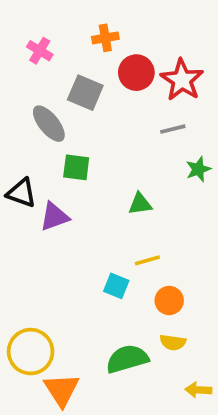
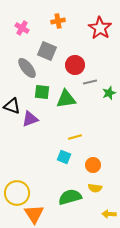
red circle: (136, 73) -> (75, 65), moved
red star: (182, 80) -> (100, 28), moved
gray line: (173, 129) -> (90, 82), moved
green triangle: (140, 204) -> (66, 99), moved, size x1.5
yellow line: (147, 260) -> (75, 137), moved

